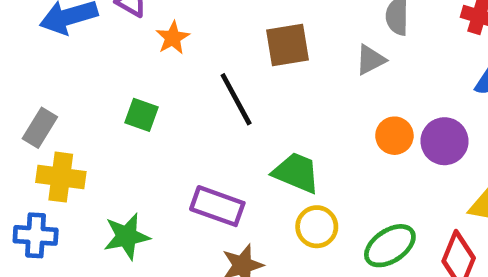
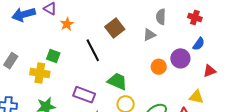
brown square: (287, 45) -> (115, 28), turned -30
purple circle: (444, 141) -> (180, 58), moved
yellow cross: (61, 177) -> (40, 73), moved

